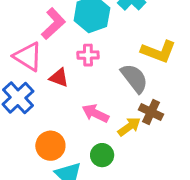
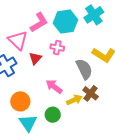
red triangle: (59, 78) -> (35, 58), turned 40

